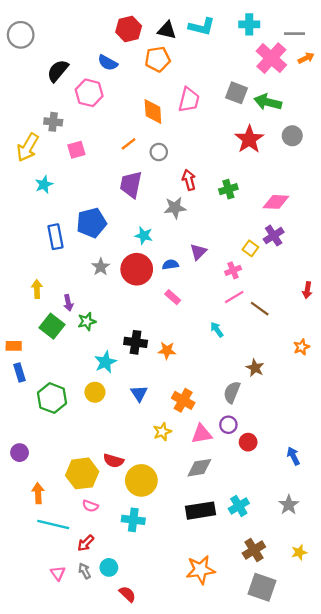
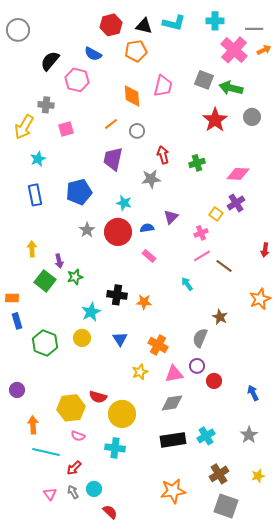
blue rectangle: (55, 237) -> (35, 195), moved
orange star: (301, 347) -> (260, 299), size x1.5

